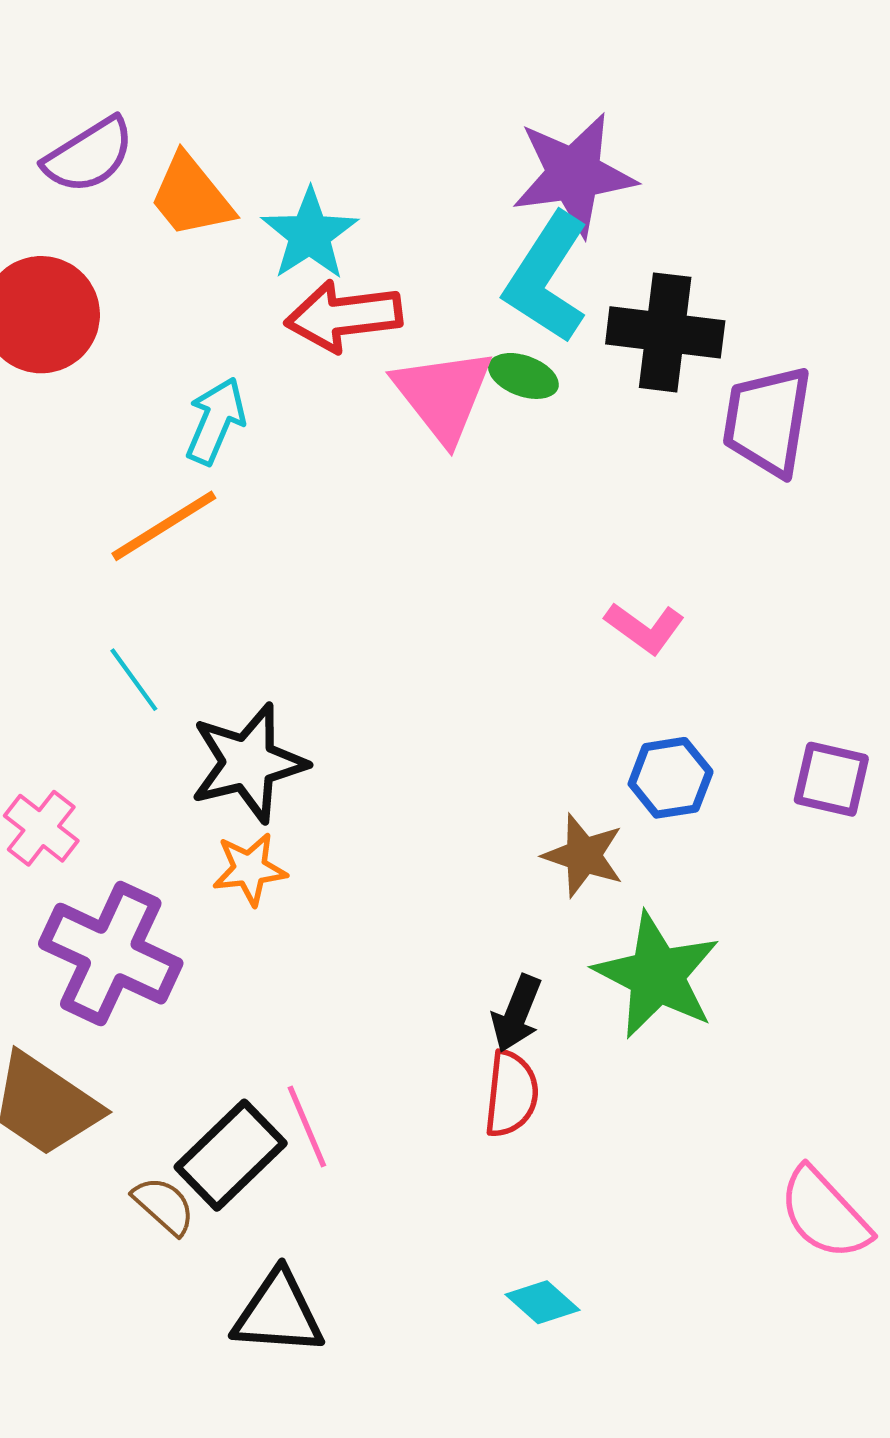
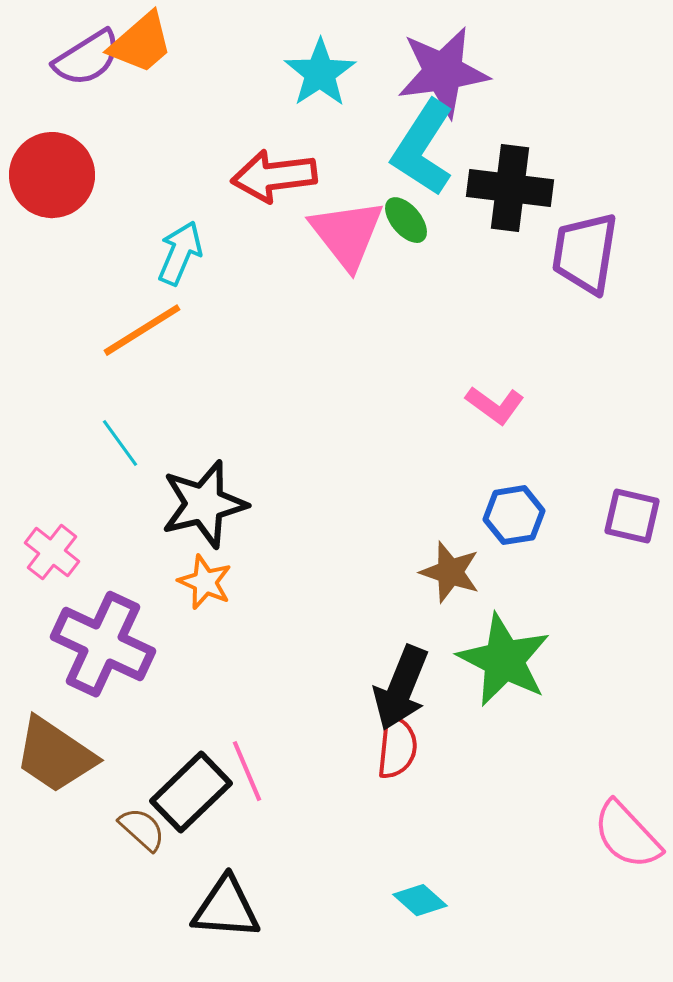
orange trapezoid: (191, 196) -> (141, 43), moved, turned -92
cyan star: (310, 234) -> (320, 73), moved
green ellipse: (523, 376) -> (406, 220), turned 30
orange star: (250, 869) -> (205, 582), turned 30
black arrow: (517, 1013) -> (401, 688), size x1.5

